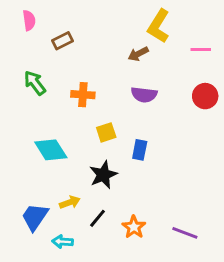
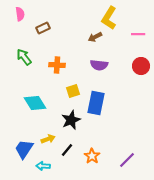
blue rectangle: (140, 150) -> (96, 103), size x1.6
purple line: (185, 233) -> (127, 160), turned -66

